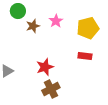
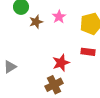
red star: (45, 67) -> (61, 63), moved

